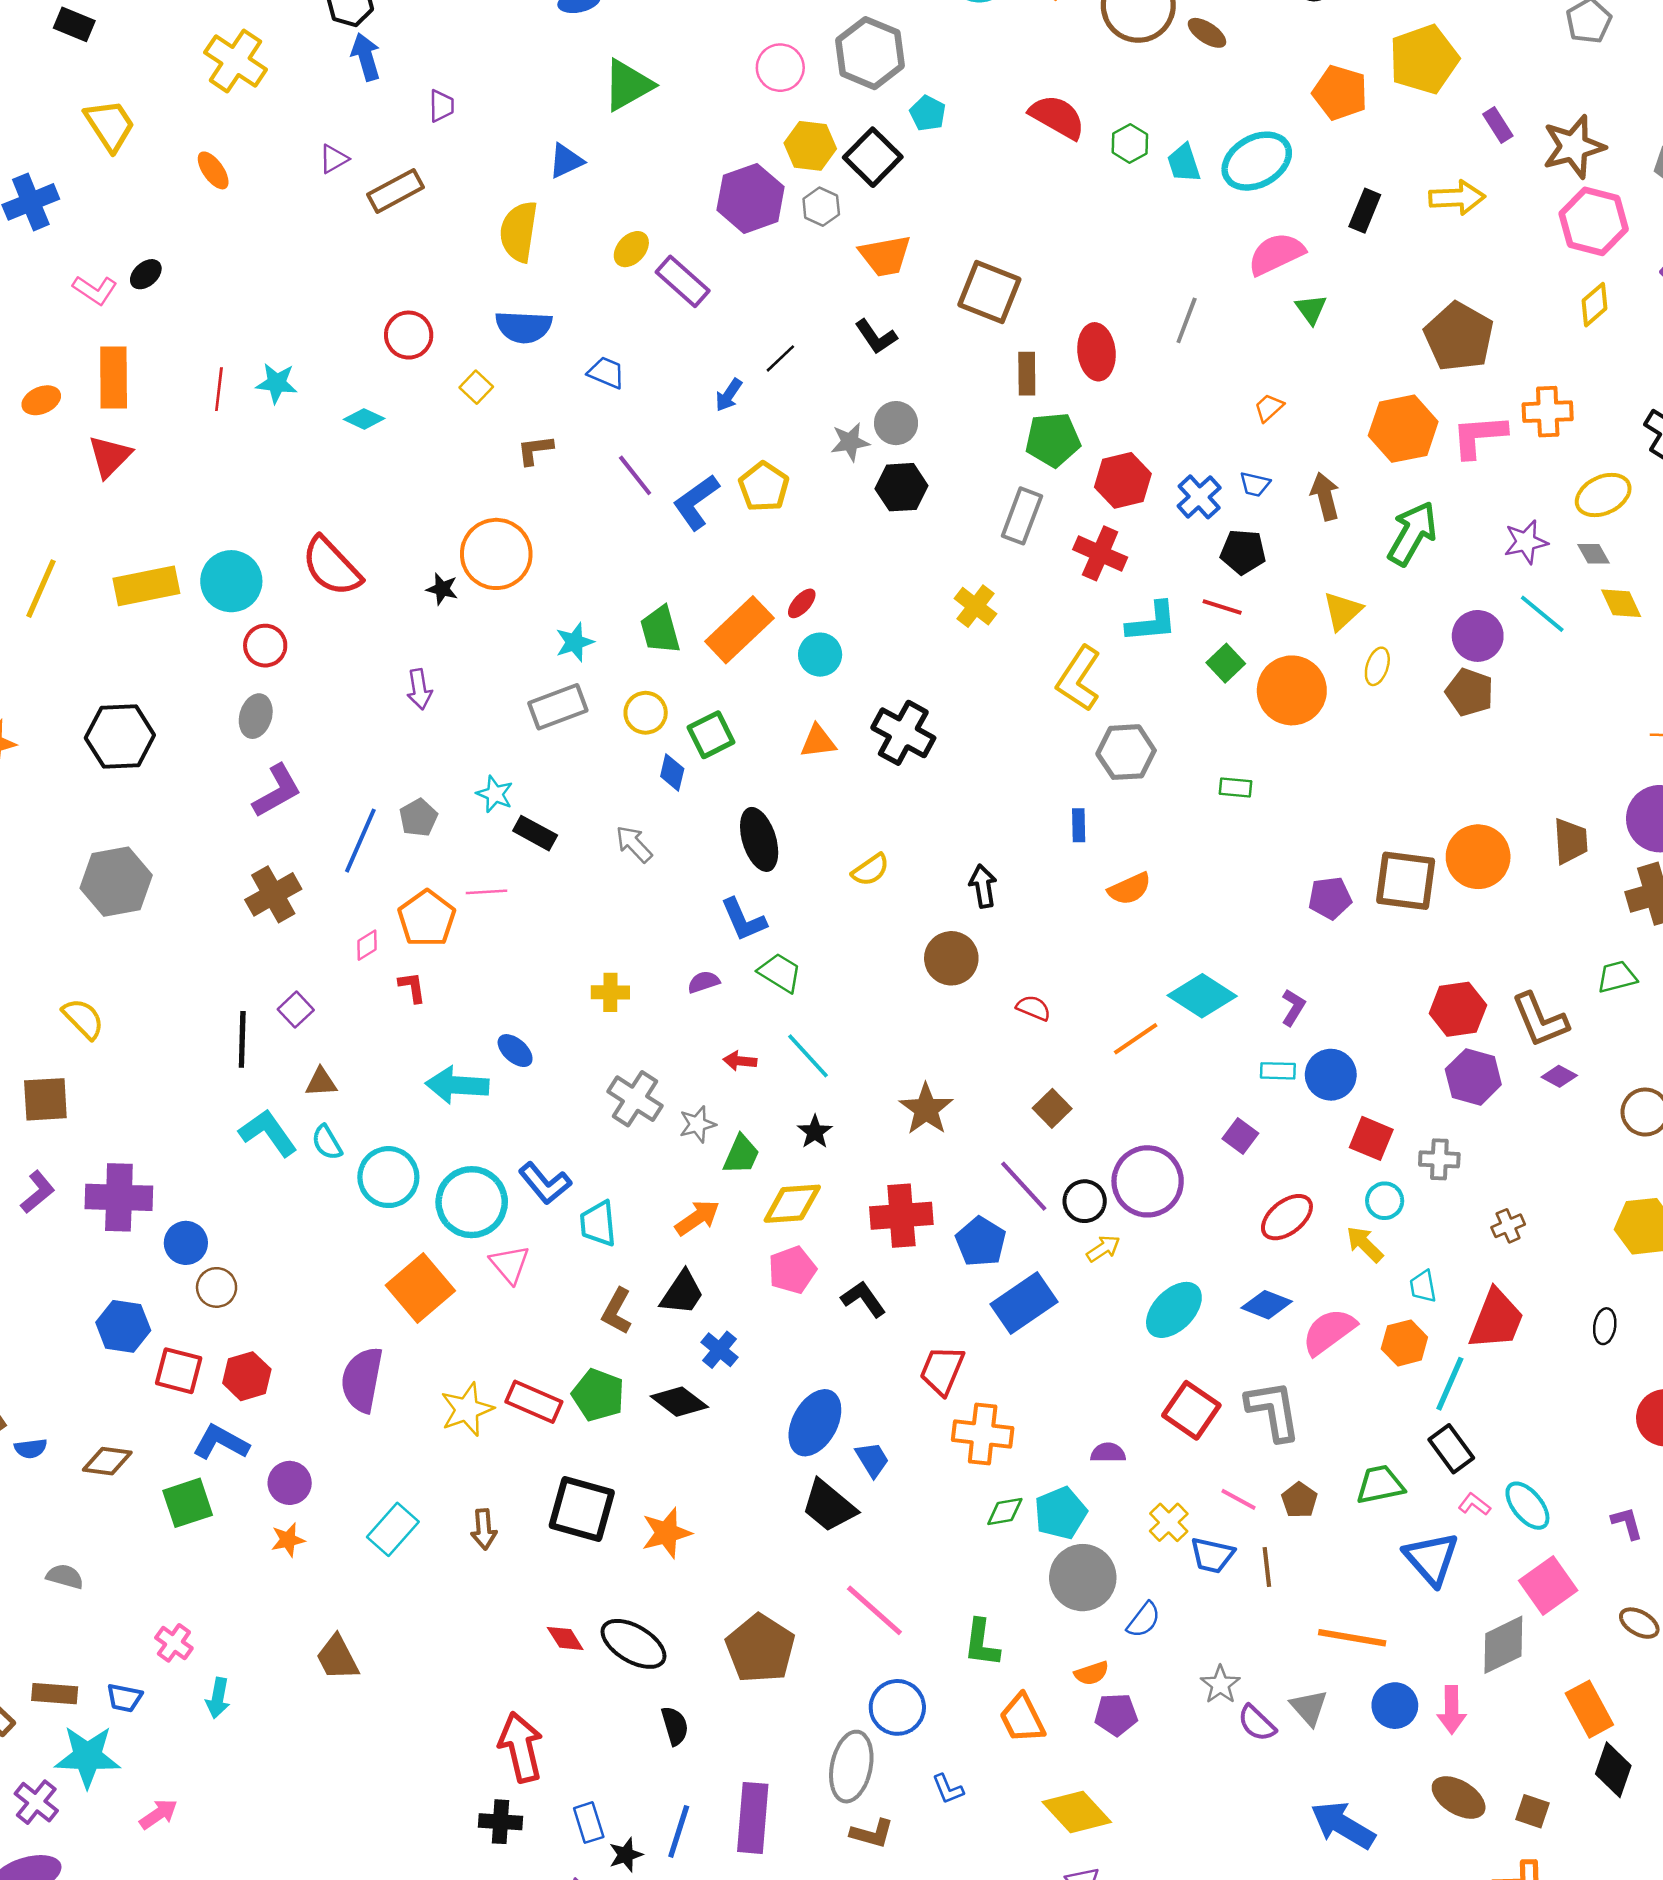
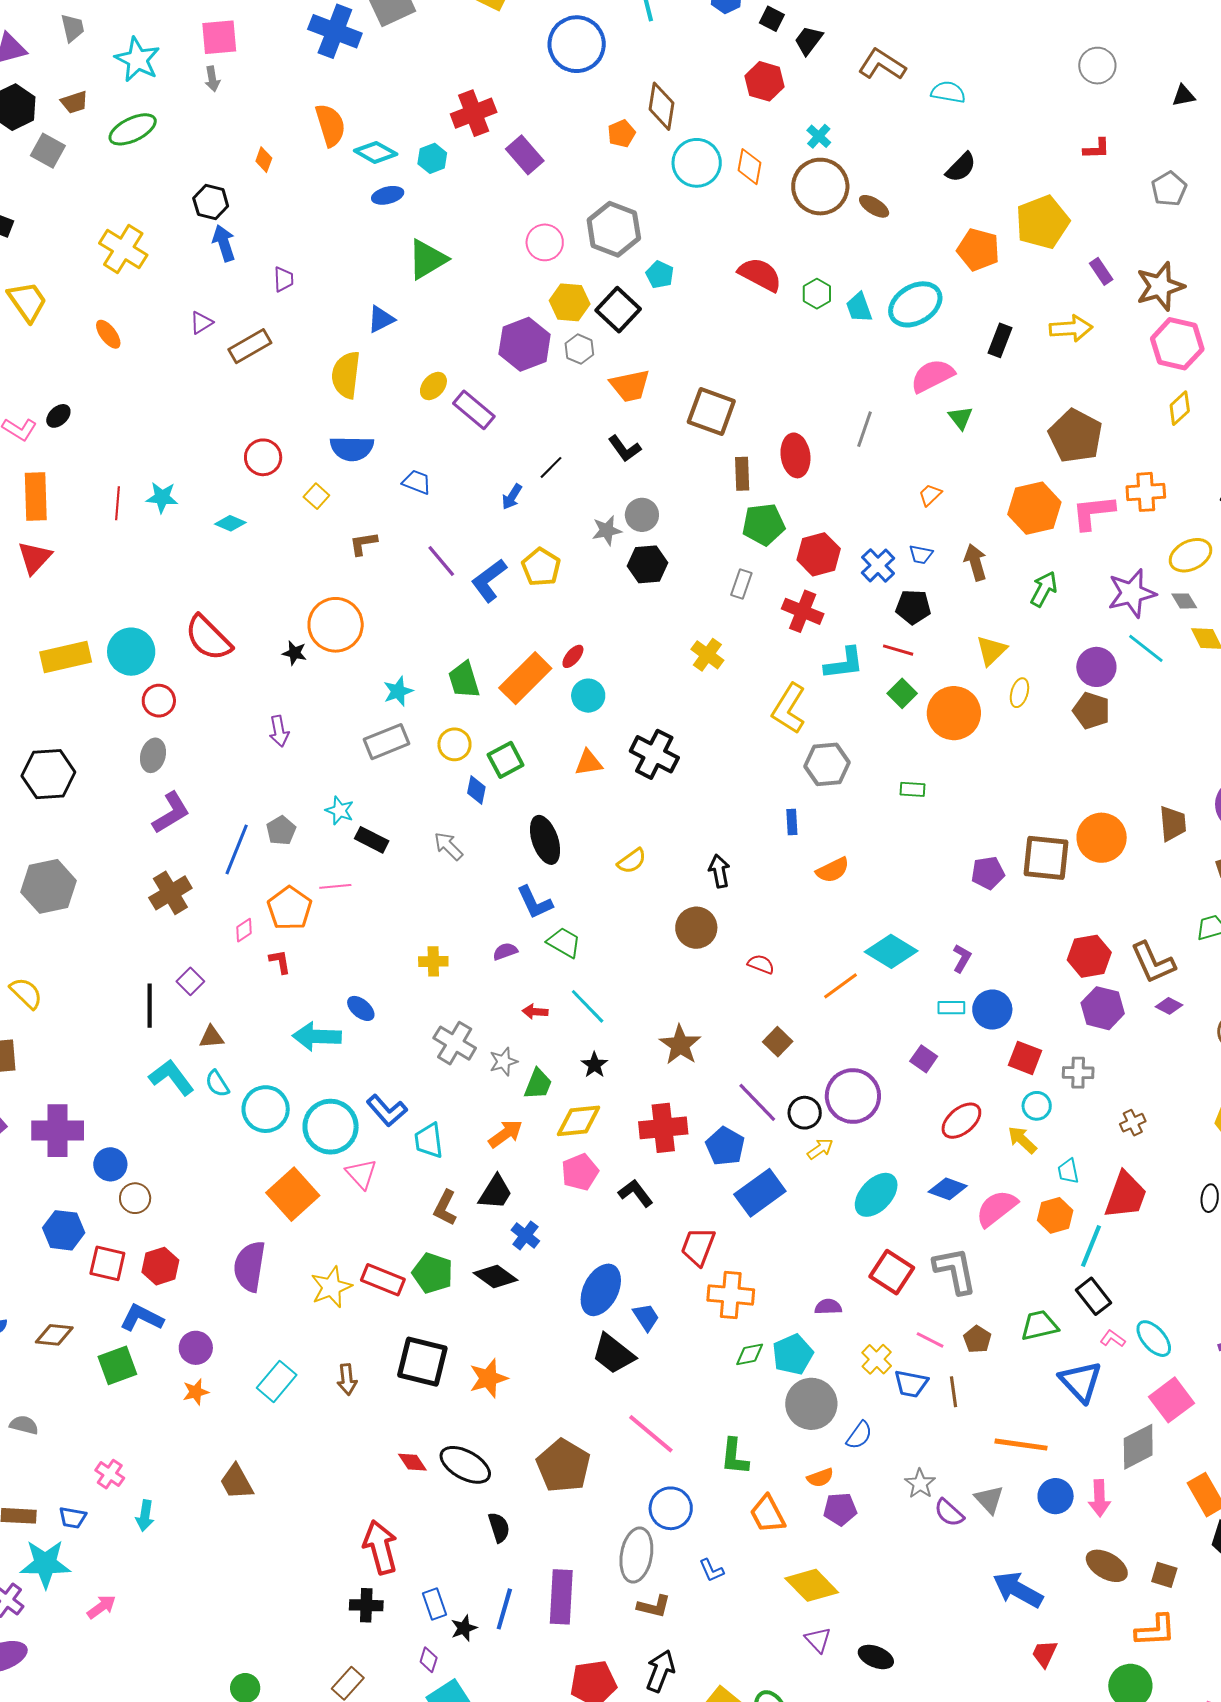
gray rectangle: (1022, 516) -> (741, 584), size x0.7
green arrow: (1412, 533) -> (1044, 589), size x0.7
purple star: (1526, 542) -> (1132, 593), size x1.4

